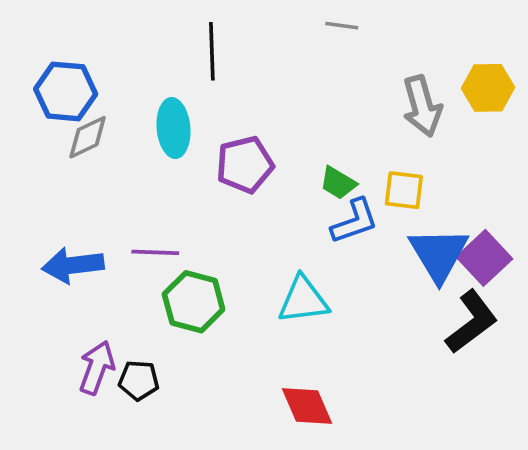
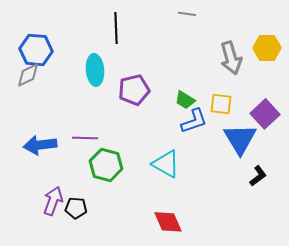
gray diamond: (88, 137) -> (28, 75), moved
purple square: (484, 258) -> (265, 114), moved
cyan triangle: (303, 300) -> (166, 164), turned 36
black L-shape: (472, 322) -> (258, 176), size x0.6

